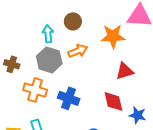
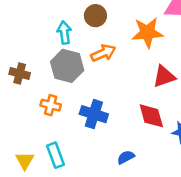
orange cross: (35, 90) -> (51, 105), size x0.7

